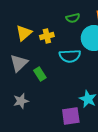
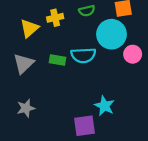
yellow cross: (47, 36) -> (55, 18), moved
green rectangle: (40, 74) -> (58, 60), moved, turned -48

